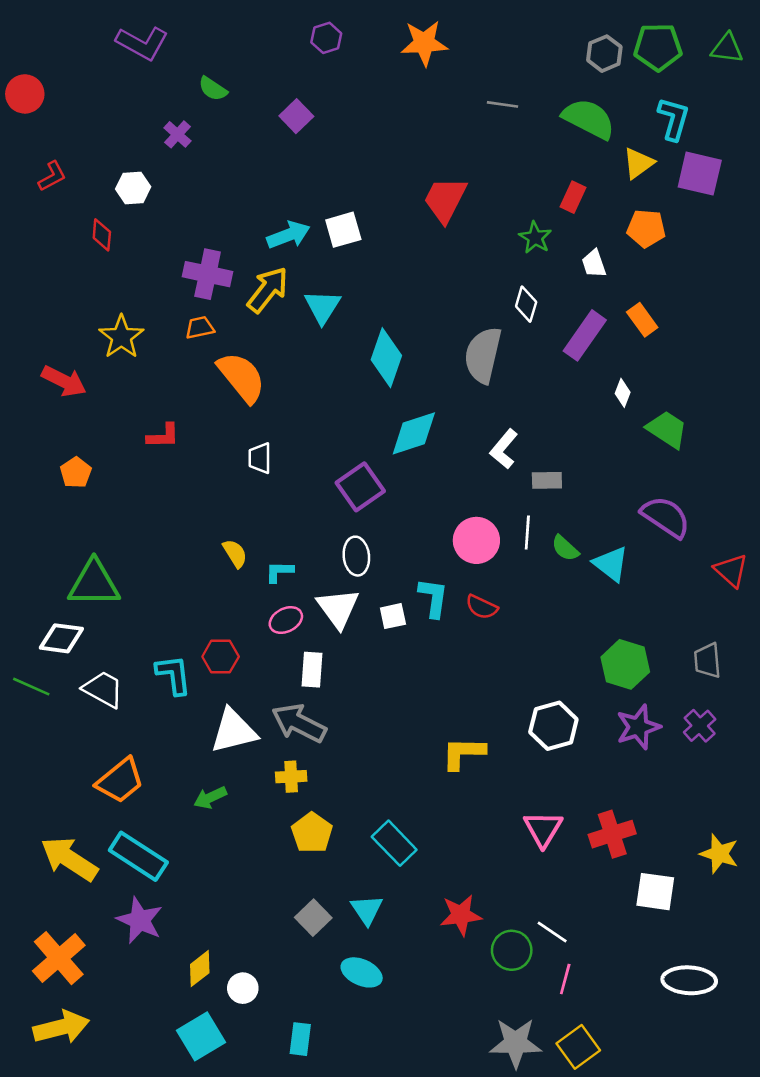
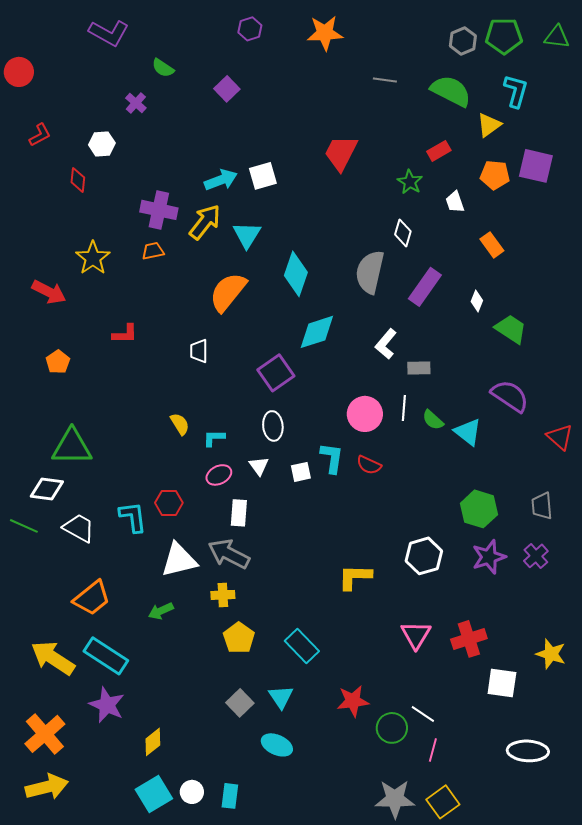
purple square: (700, 174) -> (536, 166), moved
red rectangle: (573, 197) -> (439, 151), turned 35
purple rectangle: (585, 335) -> (425, 287), moved
orange semicircle: (241, 377) -> (228, 292), moved, turned -102
white triangle: (338, 608) -> (259, 466), size x0.6
white circle: (243, 988) -> (192, 792), moved

